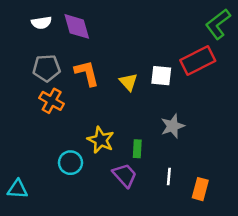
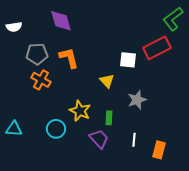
white semicircle: (41, 23) -> (14, 27), moved
yellow triangle: (128, 82) -> (107, 81), moved
cyan triangle: (18, 189) -> (14, 129), moved

